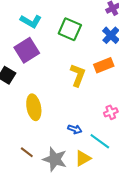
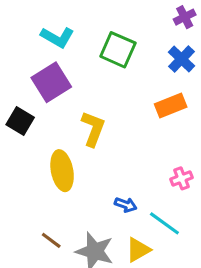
yellow L-shape: (78, 75) -> (93, 129), moved

